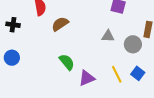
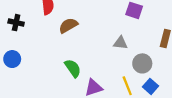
gray circle: (133, 44) -> (142, 63), moved

